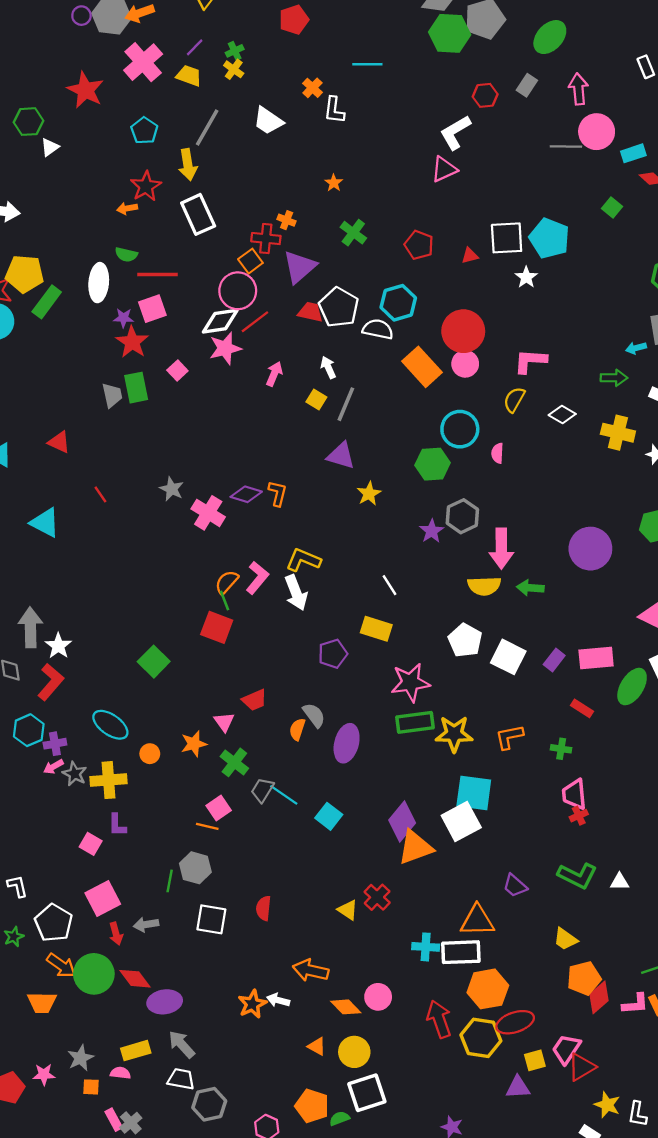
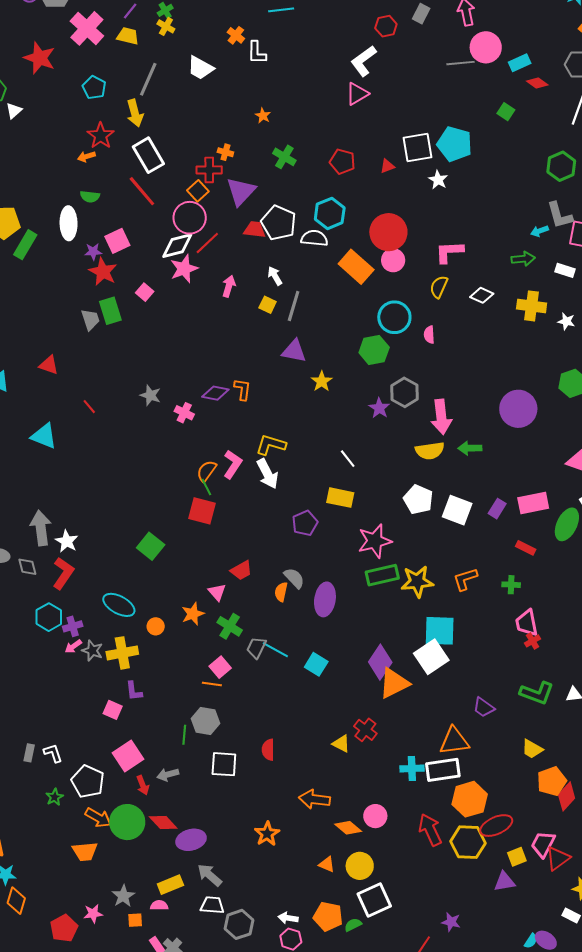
red line: (158, 274) -> (142, 191), moved, turned 56
pink cross: (208, 513) -> (184, 413), size x0.7
white arrow: (278, 1000) -> (288, 918), moved

